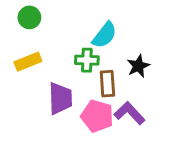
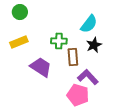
cyan semicircle: (104, 35) -> (89, 24), moved
purple trapezoid: (60, 98) -> (41, 67), turned -55
pink pentagon: (97, 116) -> (78, 95), moved

